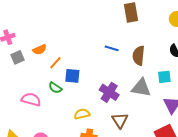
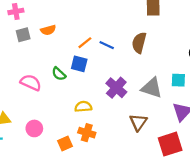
blue line: (112, 48) -> (107, 45), moved
brown semicircle: (139, 56) -> (139, 43), moved
orange line: (55, 63) -> (85, 43), moved
brown triangle: (120, 120) -> (138, 122), moved

